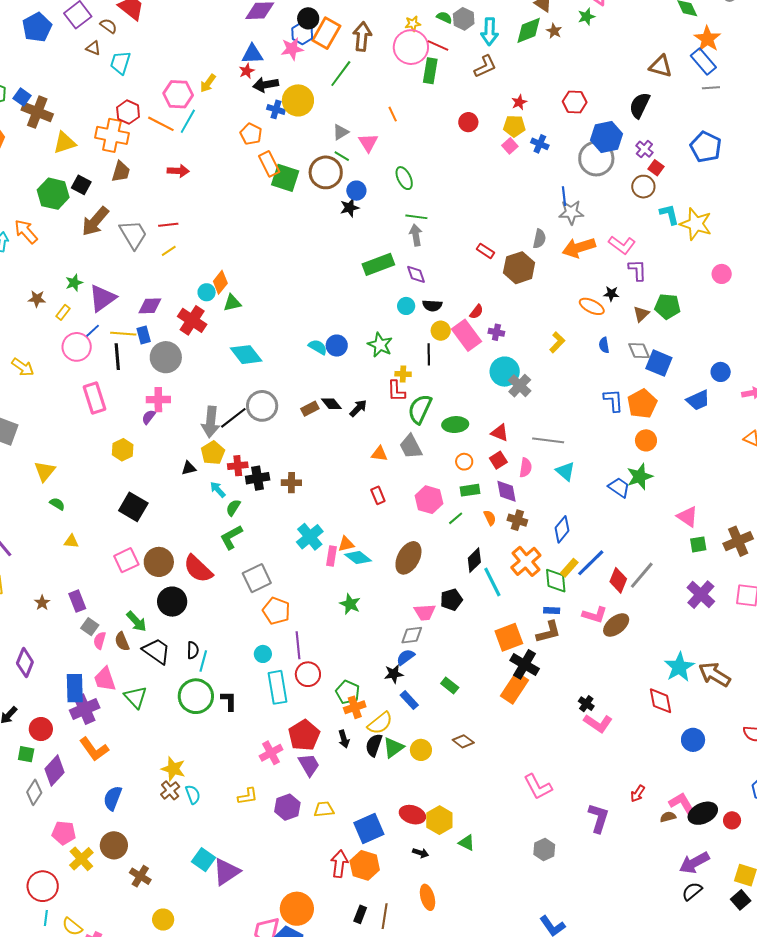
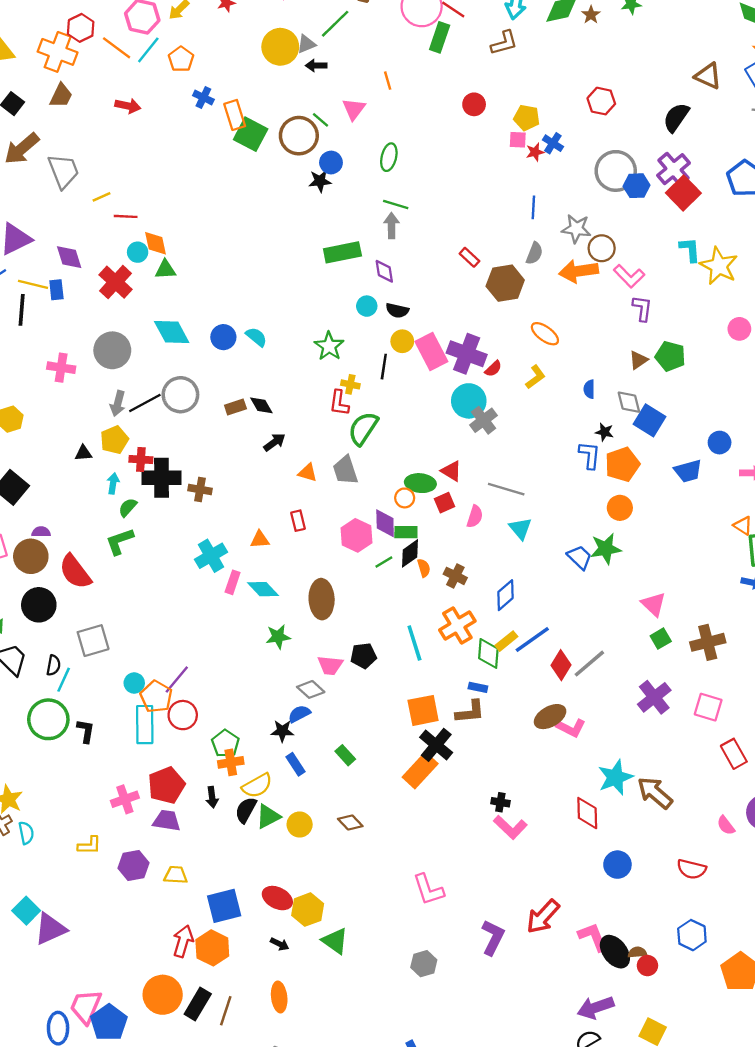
black arrow: (266, 85) -> (316, 66), moved, size x0.7
red star: (519, 102) -> (535, 152), moved
blue cross: (276, 109) -> (203, 97), moved
gray triangle: (341, 132) -> (306, 44), moved
orange pentagon: (251, 134) -> (181, 59), moved
blue hexagon: (607, 137) -> (636, 186), moved, size x0.7
pink square: (510, 146) -> (518, 140), turned 35
purple cross: (644, 149) -> (673, 169), size x1.6
red square: (656, 168) -> (683, 193), size x1.8
green ellipse: (404, 178) -> (389, 157), turned 30
brown circle: (643, 187) -> (602, 248), moved
blue line: (564, 196) -> (533, 207), moved
red line: (168, 225) -> (126, 216), moved
orange diamond: (220, 282) -> (156, 243), turned -60
black star: (611, 294) -> (604, 432), moved
purple diamond: (150, 306) -> (69, 257), turned 65
orange ellipse: (592, 306) -> (545, 334), moved
red semicircle: (476, 312) -> (493, 369), moved
purple cross: (496, 332) -> (467, 354), size x2.0
blue circle: (337, 346) -> (223, 337), moved
gray circle: (166, 357) -> (112, 350), moved
black arrow: (358, 408) -> (274, 442), moved
purple semicircle: (149, 417) -> (41, 532), moved, turned 42
gray arrow: (211, 422) -> (118, 403), size x0.7
green ellipse: (455, 425) -> (420, 483), moved
black cross: (258, 478) -> (161, 478), size x1.4
cyan arrow: (218, 490) -> (113, 483), turned 42
purple diamond: (507, 491) -> (385, 523), moved
orange triangle: (346, 544) -> (260, 540), moved
green square: (698, 544) -> (661, 639), turned -30
brown ellipse: (408, 558) -> (322, 599), turned -40
black diamond: (474, 560) -> (410, 553), moved
gray square: (257, 578) -> (93, 641), moved
green star: (350, 604) -> (278, 637), moved, turned 30
orange pentagon: (276, 611) -> (156, 697), moved
pink L-shape: (595, 615) -> (571, 728), moved
gray diamond: (412, 635) -> (311, 689), turned 40
purple line: (298, 645) -> (177, 680), turned 36
black cross: (586, 704) -> (500, 802), turned -35
purple trapezoid: (309, 765) -> (167, 821), turned -60
red arrow: (638, 794) -> (543, 917), size x1.8
black ellipse: (703, 813) -> (615, 952), turned 68
brown semicircle: (668, 817) -> (637, 952), moved
green triangle: (467, 843) -> (335, 941), size x1.4
orange circle: (297, 909) -> (163, 995), moved
black rectangle: (360, 914) -> (198, 1004), size x1.5

